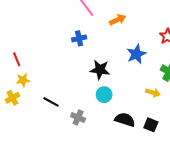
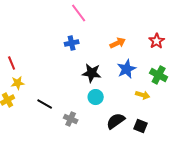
orange arrow: (118, 20) -> (118, 43), moved
blue star: (136, 54) -> (127, 69), moved
black semicircle: (125, 120) -> (116, 121), turned -54

